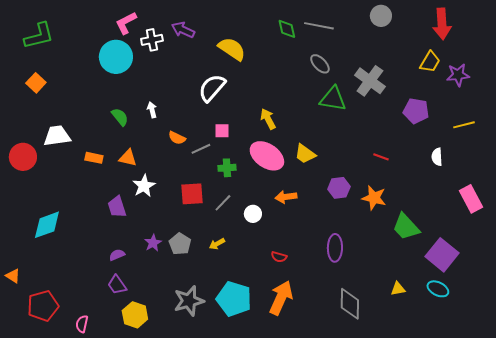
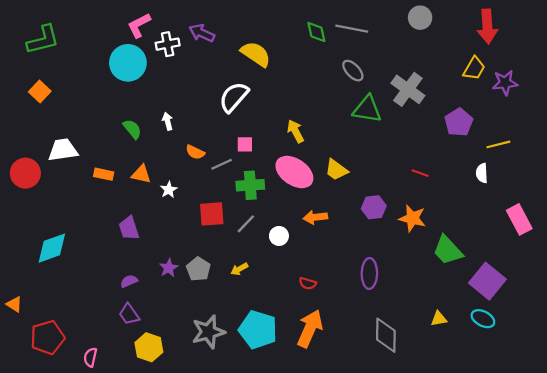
purple pentagon: (416, 111) -> (459, 122), turned 30
yellow line: (464, 125) -> (498, 144), moved
green cross: (227, 168) -> (250, 185), size x1.4
white star: (144, 186) -> (169, 190), moved, size x0.7

